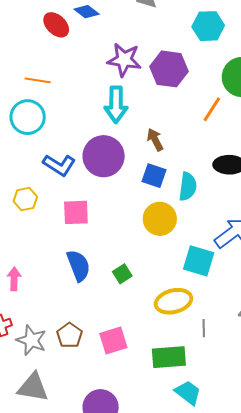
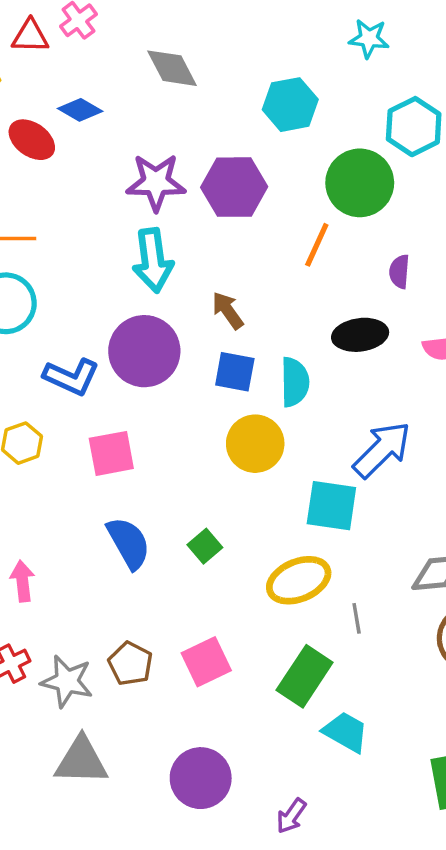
green rectangle: (169, 357) -> (305, 676), turned -44

